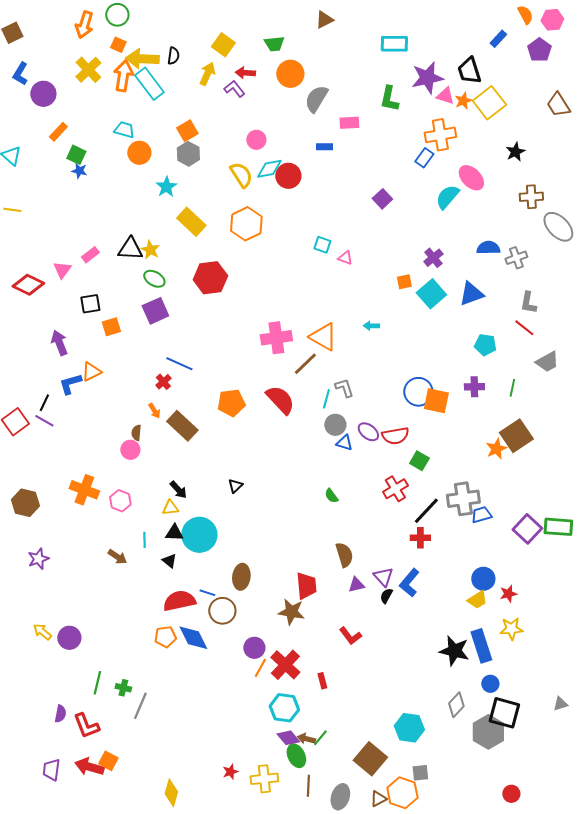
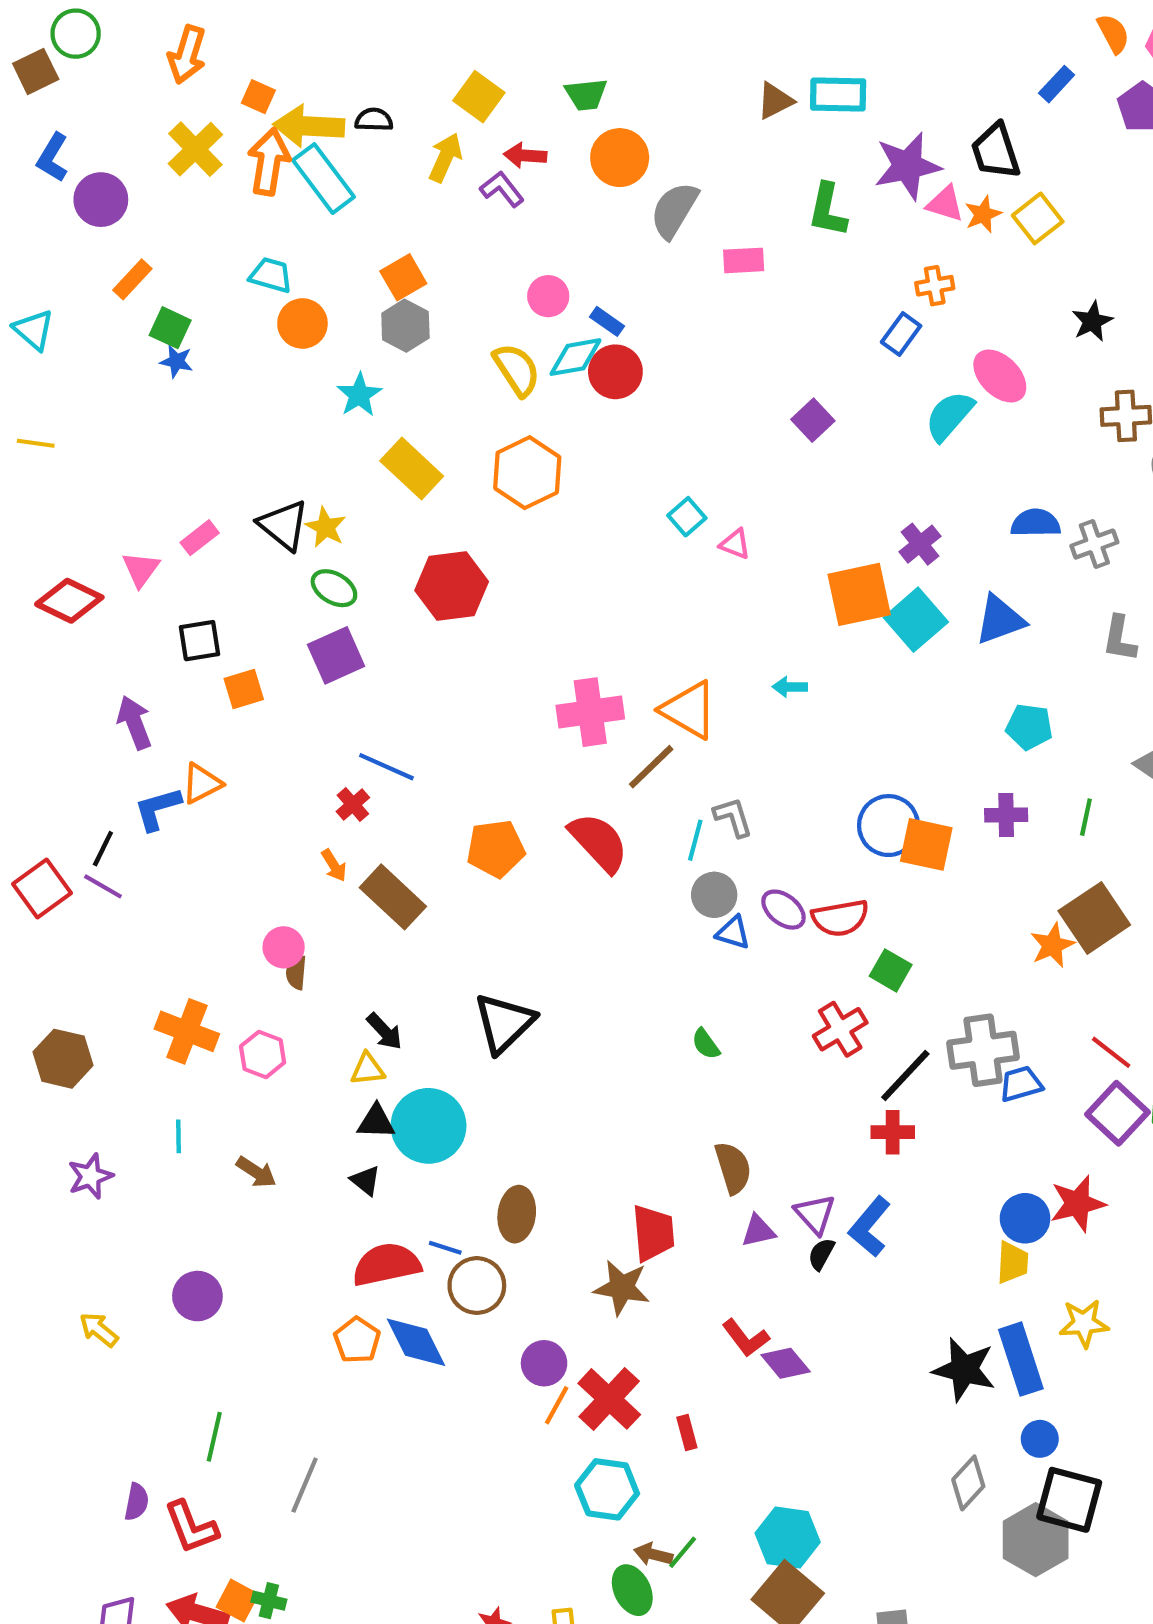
green circle: (117, 15) -> (76, 34), moved
brown triangle: (324, 20) -> (775, 101), moved
black semicircle: (173, 56) -> (374, 120), turned -96
yellow square: (489, 103) -> (1038, 218), size x0.7
orange cross: (440, 135) -> (935, 286), size x0.6
blue rectangle: (324, 147) -> (607, 321), moved, turned 35
cyan square: (322, 245) -> (687, 517), turned 30
black triangle: (130, 249) -> (284, 525), turned 36
orange square: (404, 282) -> (859, 594), size x2.0
red line: (524, 328) -> (1111, 1052), moved
brown semicircle: (136, 433) -> (296, 973), moved
black triangle: (235, 486) -> (504, 1023), size x2.0
cyan line: (144, 540) -> (179, 1136), moved
red star: (508, 594) -> (1078, 1204), moved, size x1.5
yellow trapezoid: (477, 600) -> (1012, 1262), turned -55
orange pentagon: (165, 637) -> (357, 1340), turned -30
purple circle: (69, 638) -> (197, 1296), moved
green cross: (123, 688) -> (269, 1601), moved
cyan hexagon: (409, 728) -> (788, 1538), moved
purple diamond: (288, 738) -> (786, 1363), moved

